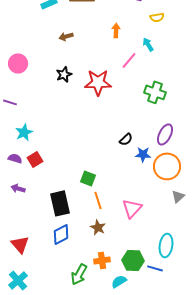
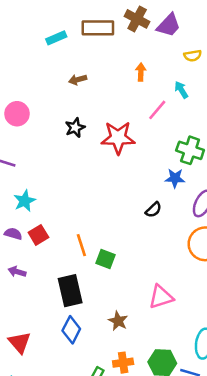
blue star: (143, 154) -> (175, 178), moved
orange line: (98, 200) -> (81, 245), moved
pink triangle: (132, 208) -> (161, 297), turned 30
blue diamond: (61, 234) -> (71, 330), turned -35

